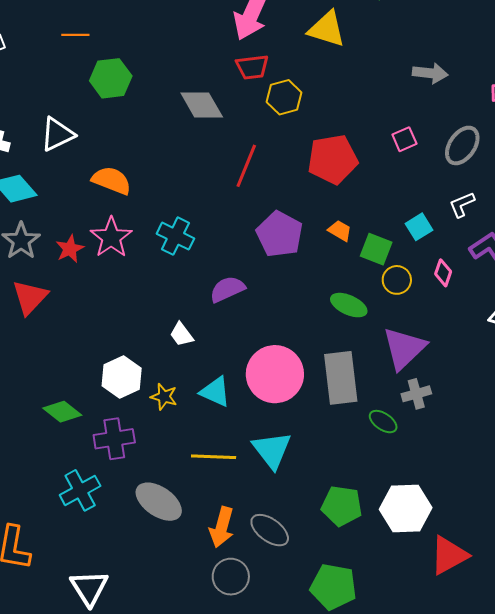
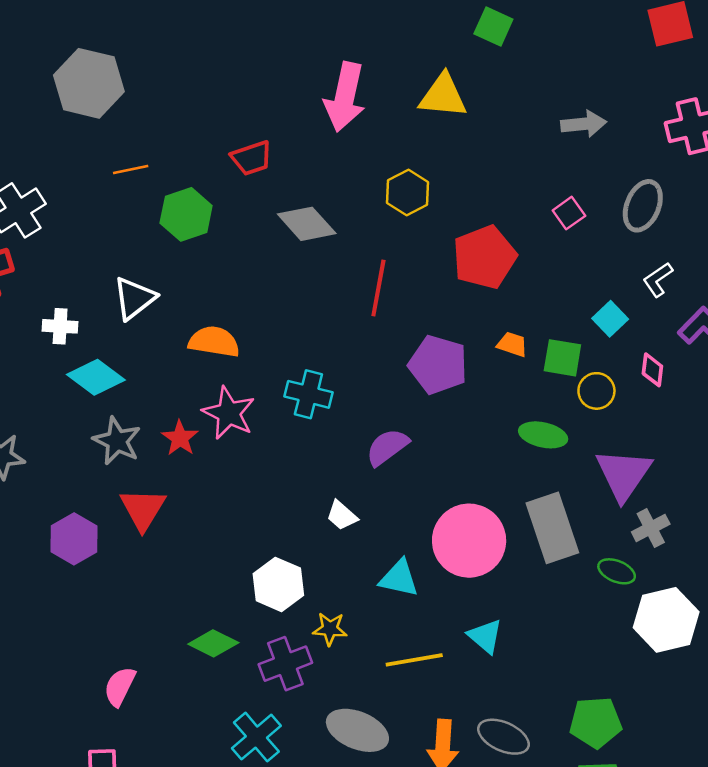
red trapezoid: (252, 67) -> (252, 158), moved
yellow star: (164, 397) -> (330, 629), moved
cyan triangle: (272, 450) -> (485, 636), size x0.7
green pentagon: (342, 506) -> (596, 722), moved
white hexagon: (406, 509) -> (666, 620), moved

